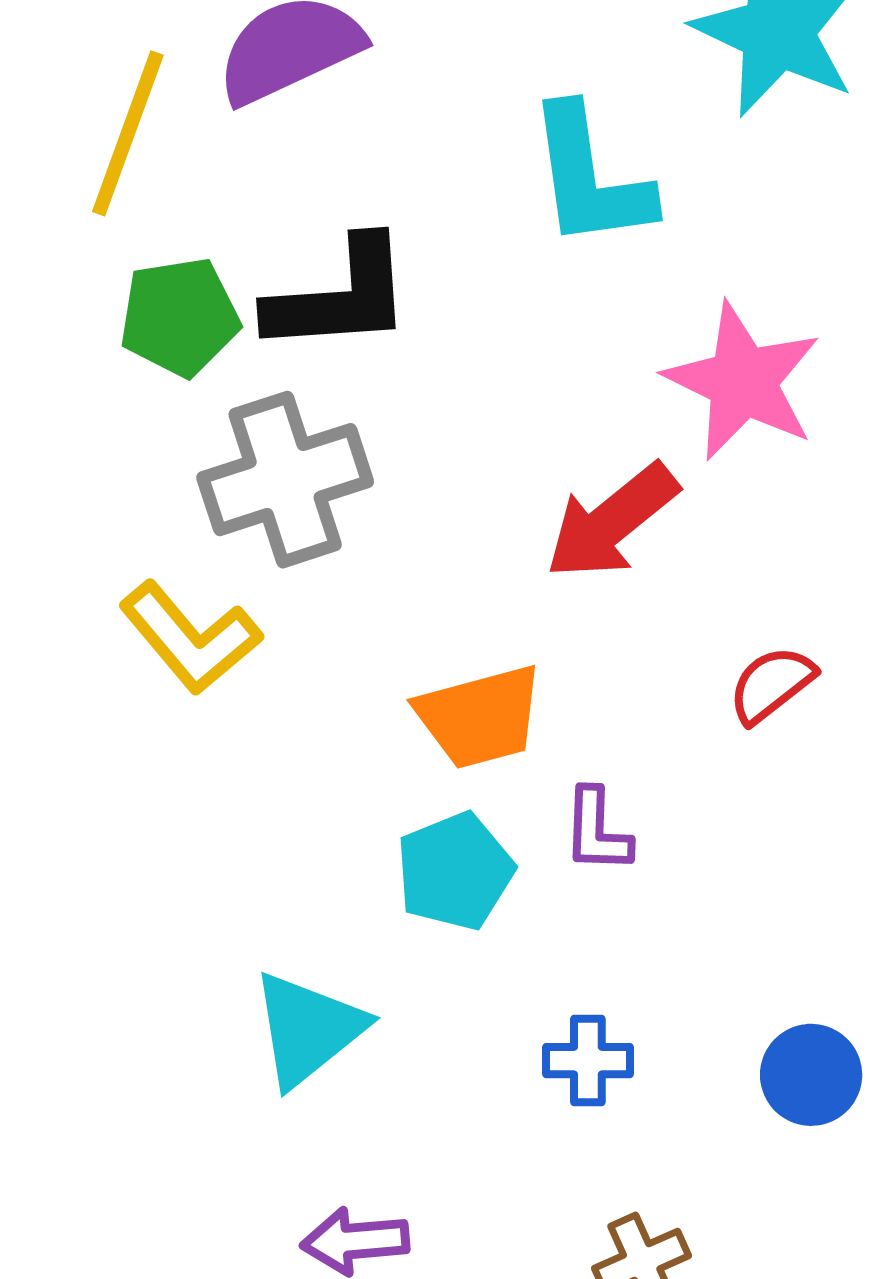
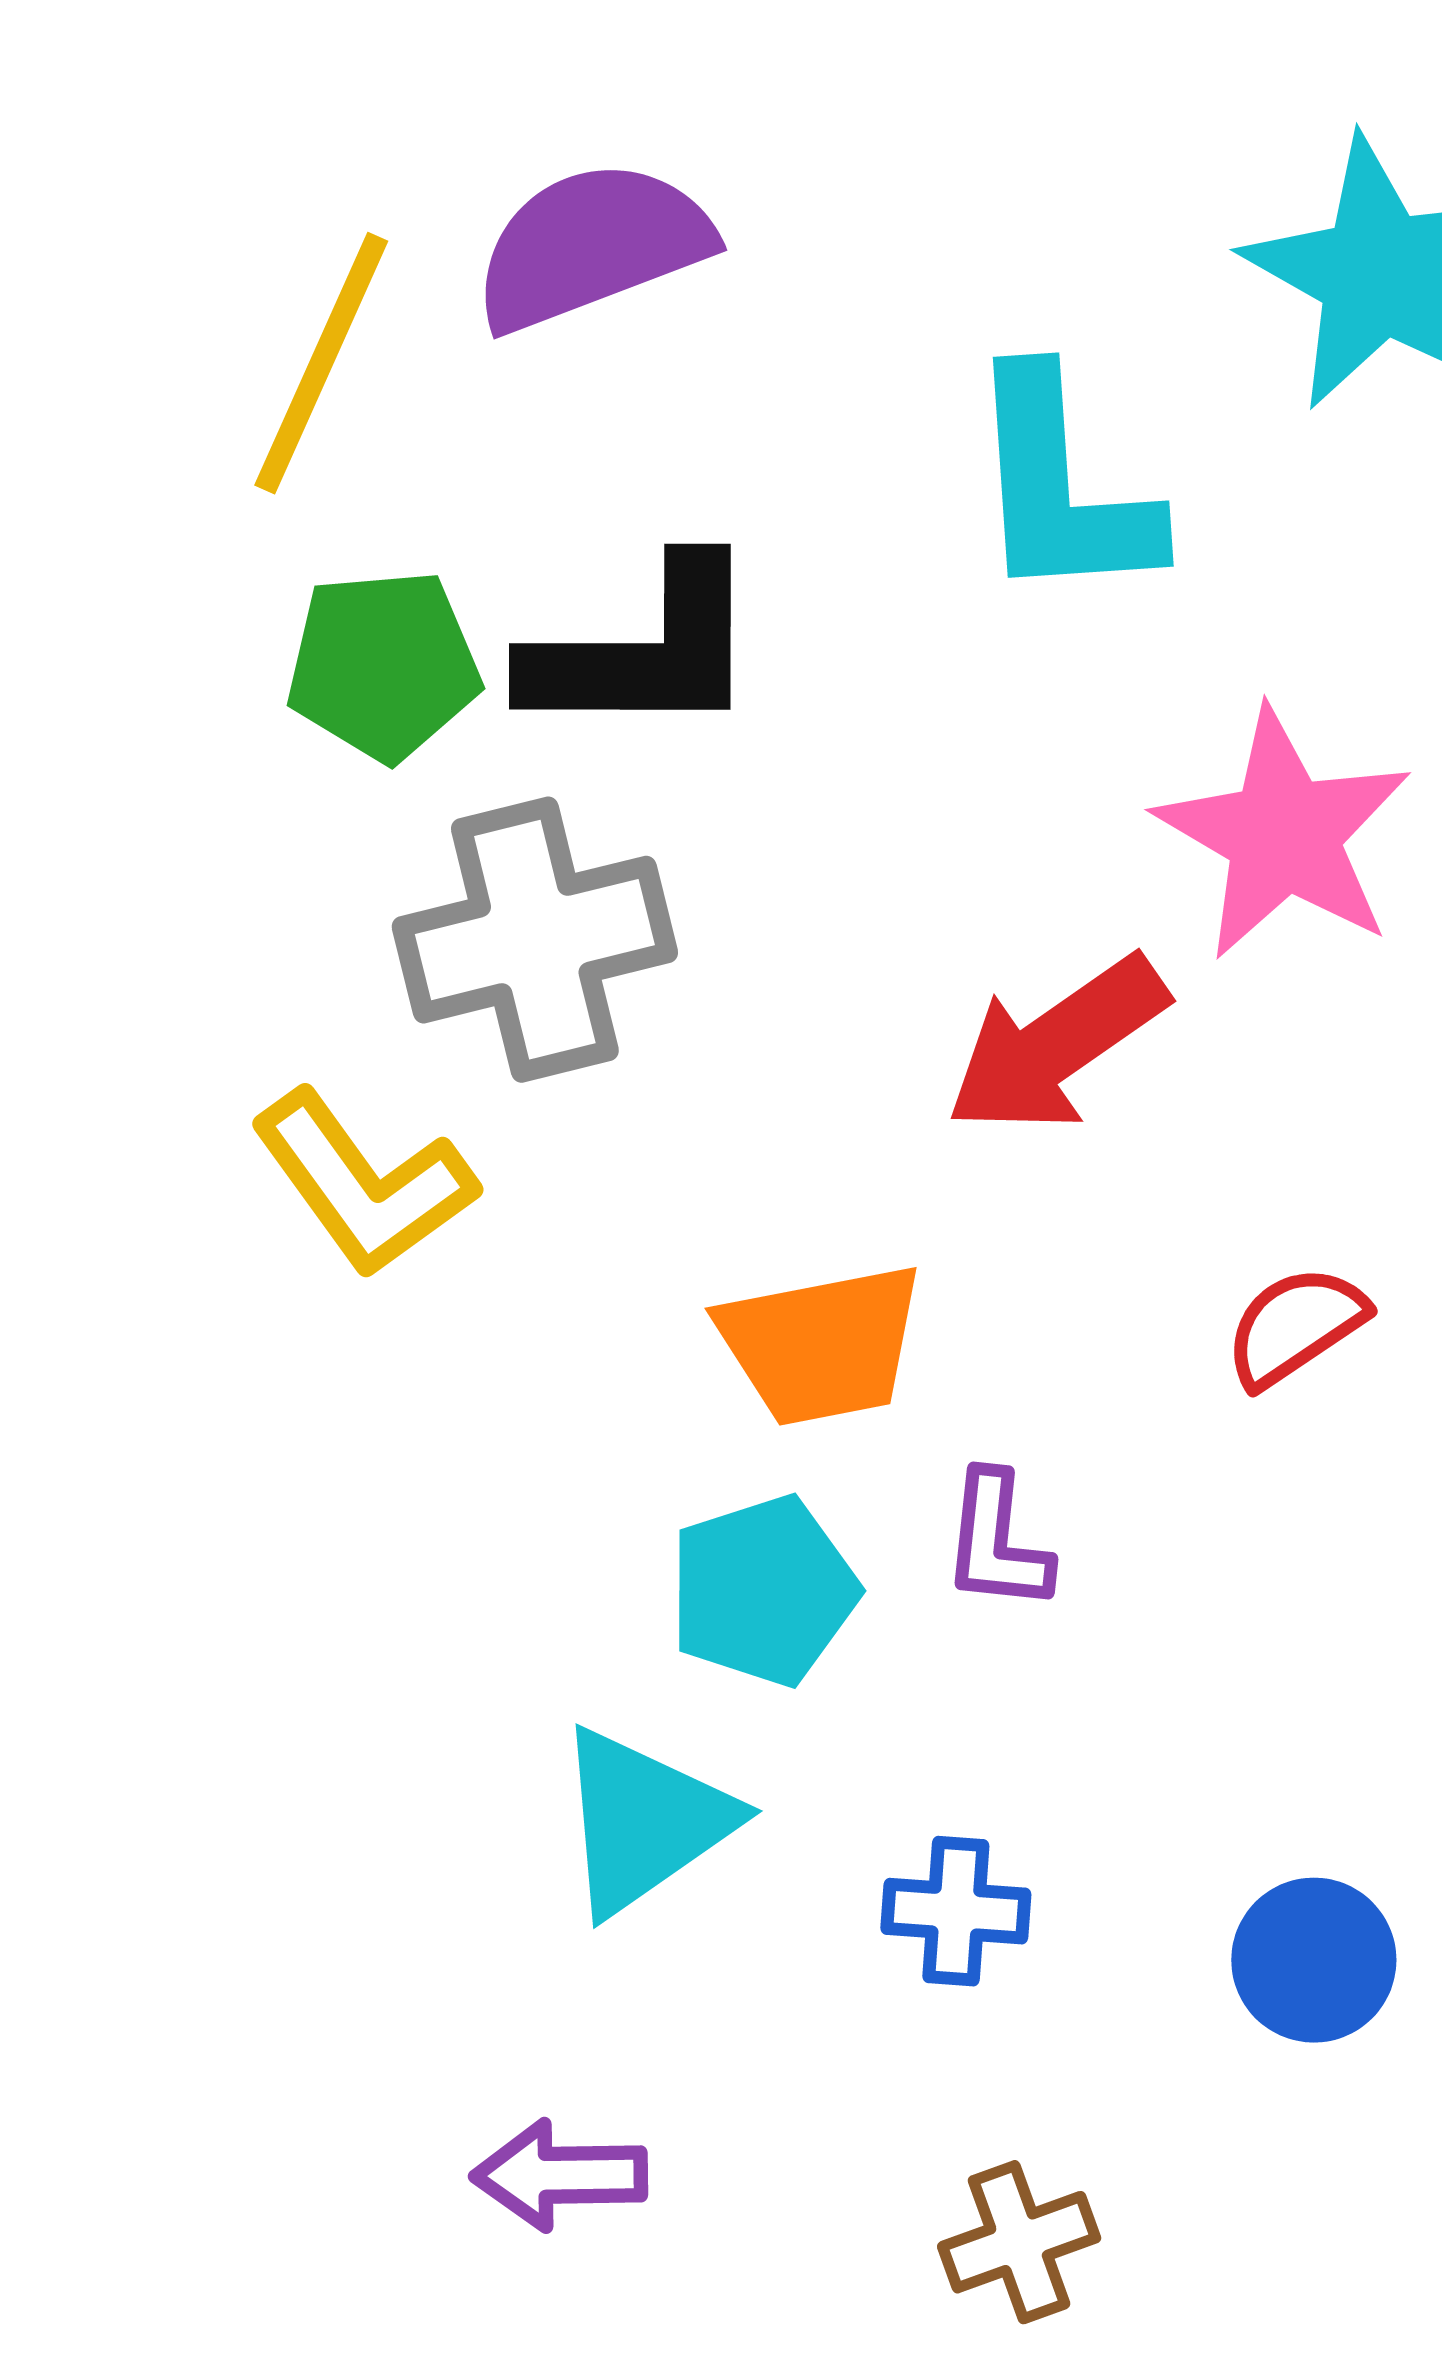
cyan triangle: (308, 1029) -> (644, 1821), moved

